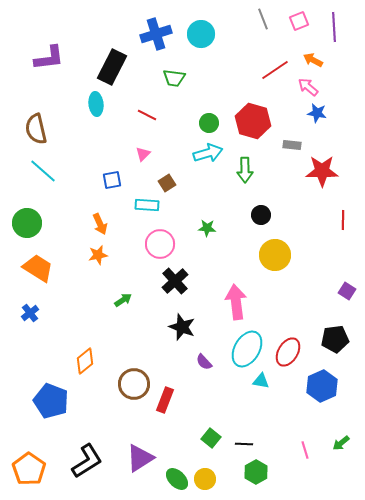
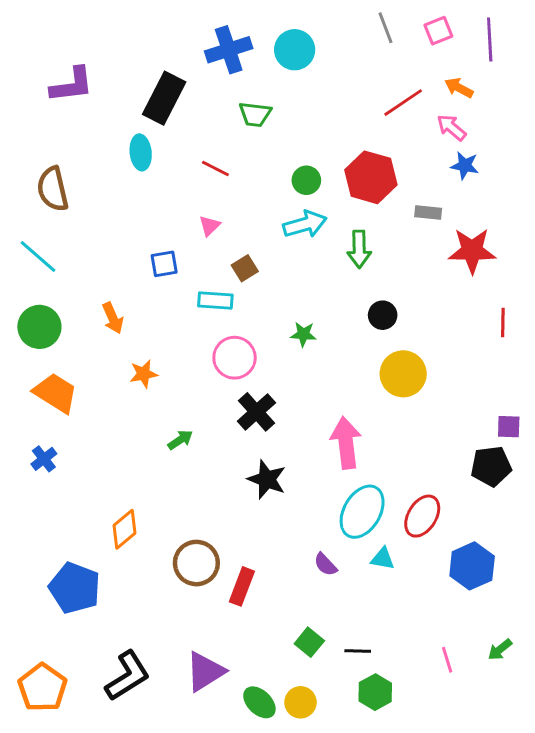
cyan line: (43, 171) -> (38, 257), moved
orange arrow: (100, 224) -> (113, 318), moved
purple square: (347, 291) -> (509, 427), turned -30
black pentagon: (335, 339) -> (491, 466), moved
purple semicircle: (204, 362) -> (325, 564), moved

